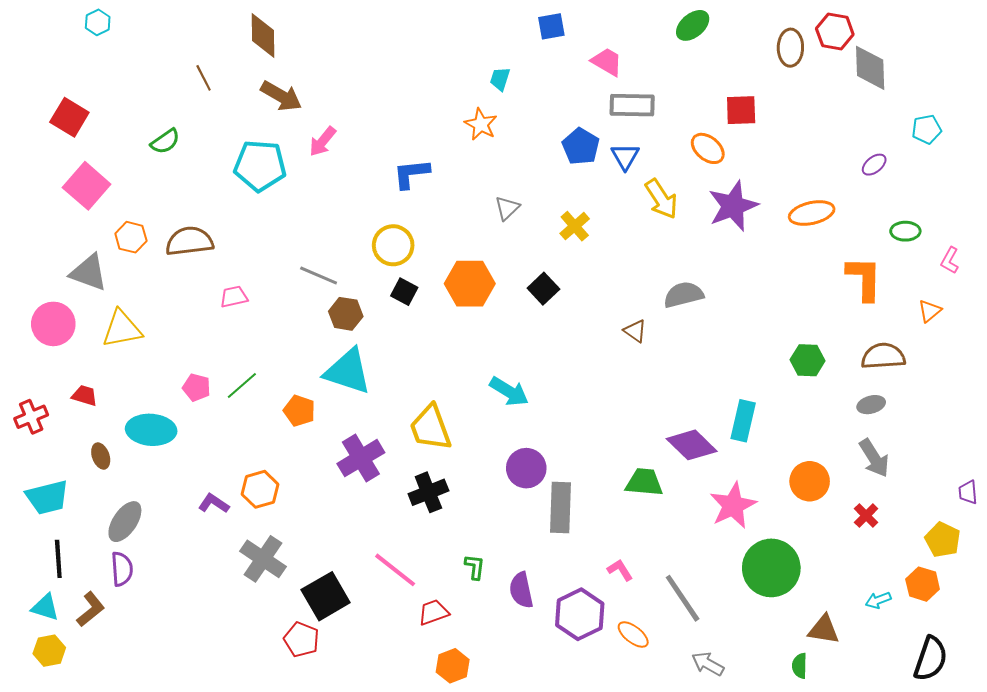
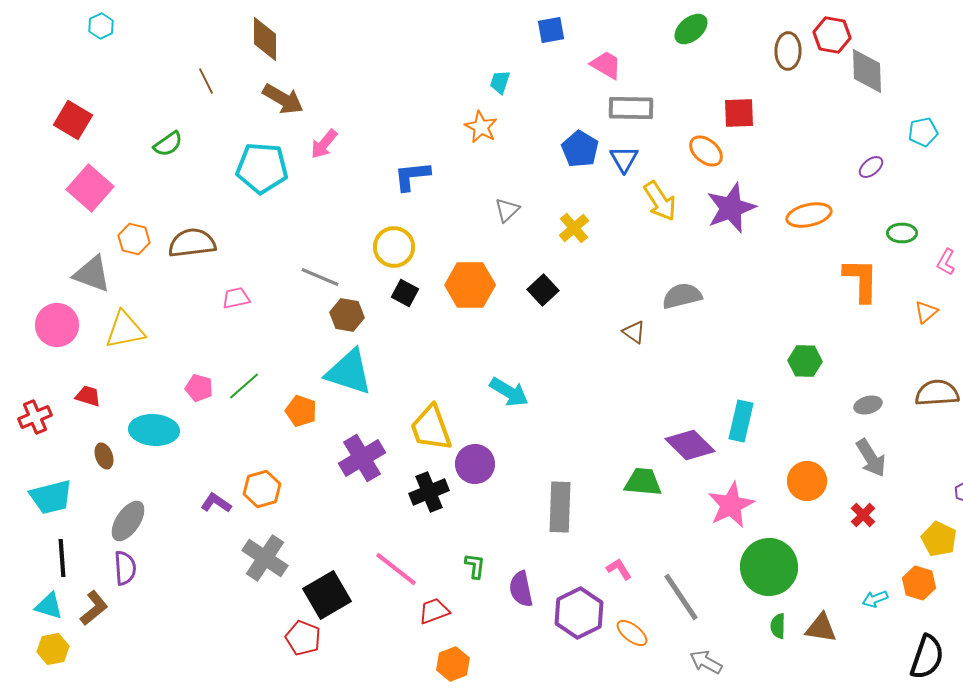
brown semicircle: (883, 356) -> (937, 393), moved
purple circle: (526, 468) -> (475, 464), moved
green semicircle: (800, 666) -> (778, 626), moved

